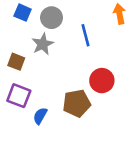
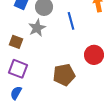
red circle: (102, 81) -> (94, 55), moved
blue semicircle: (40, 116) -> (16, 93), moved

